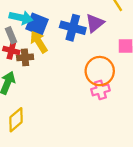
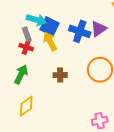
brown cross: (25, 57) -> (60, 75), moved
pink cross: (100, 90) -> (100, 121), moved

